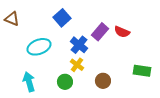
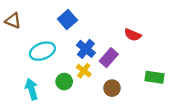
purple rectangle: (100, 32) -> (109, 58), moved
green circle: (65, 82) -> (64, 82), moved

